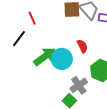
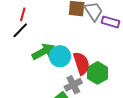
red line: (32, 18) -> (23, 14), moved, turned 32
red semicircle: (82, 46) -> (81, 63), moved, size x1.6

